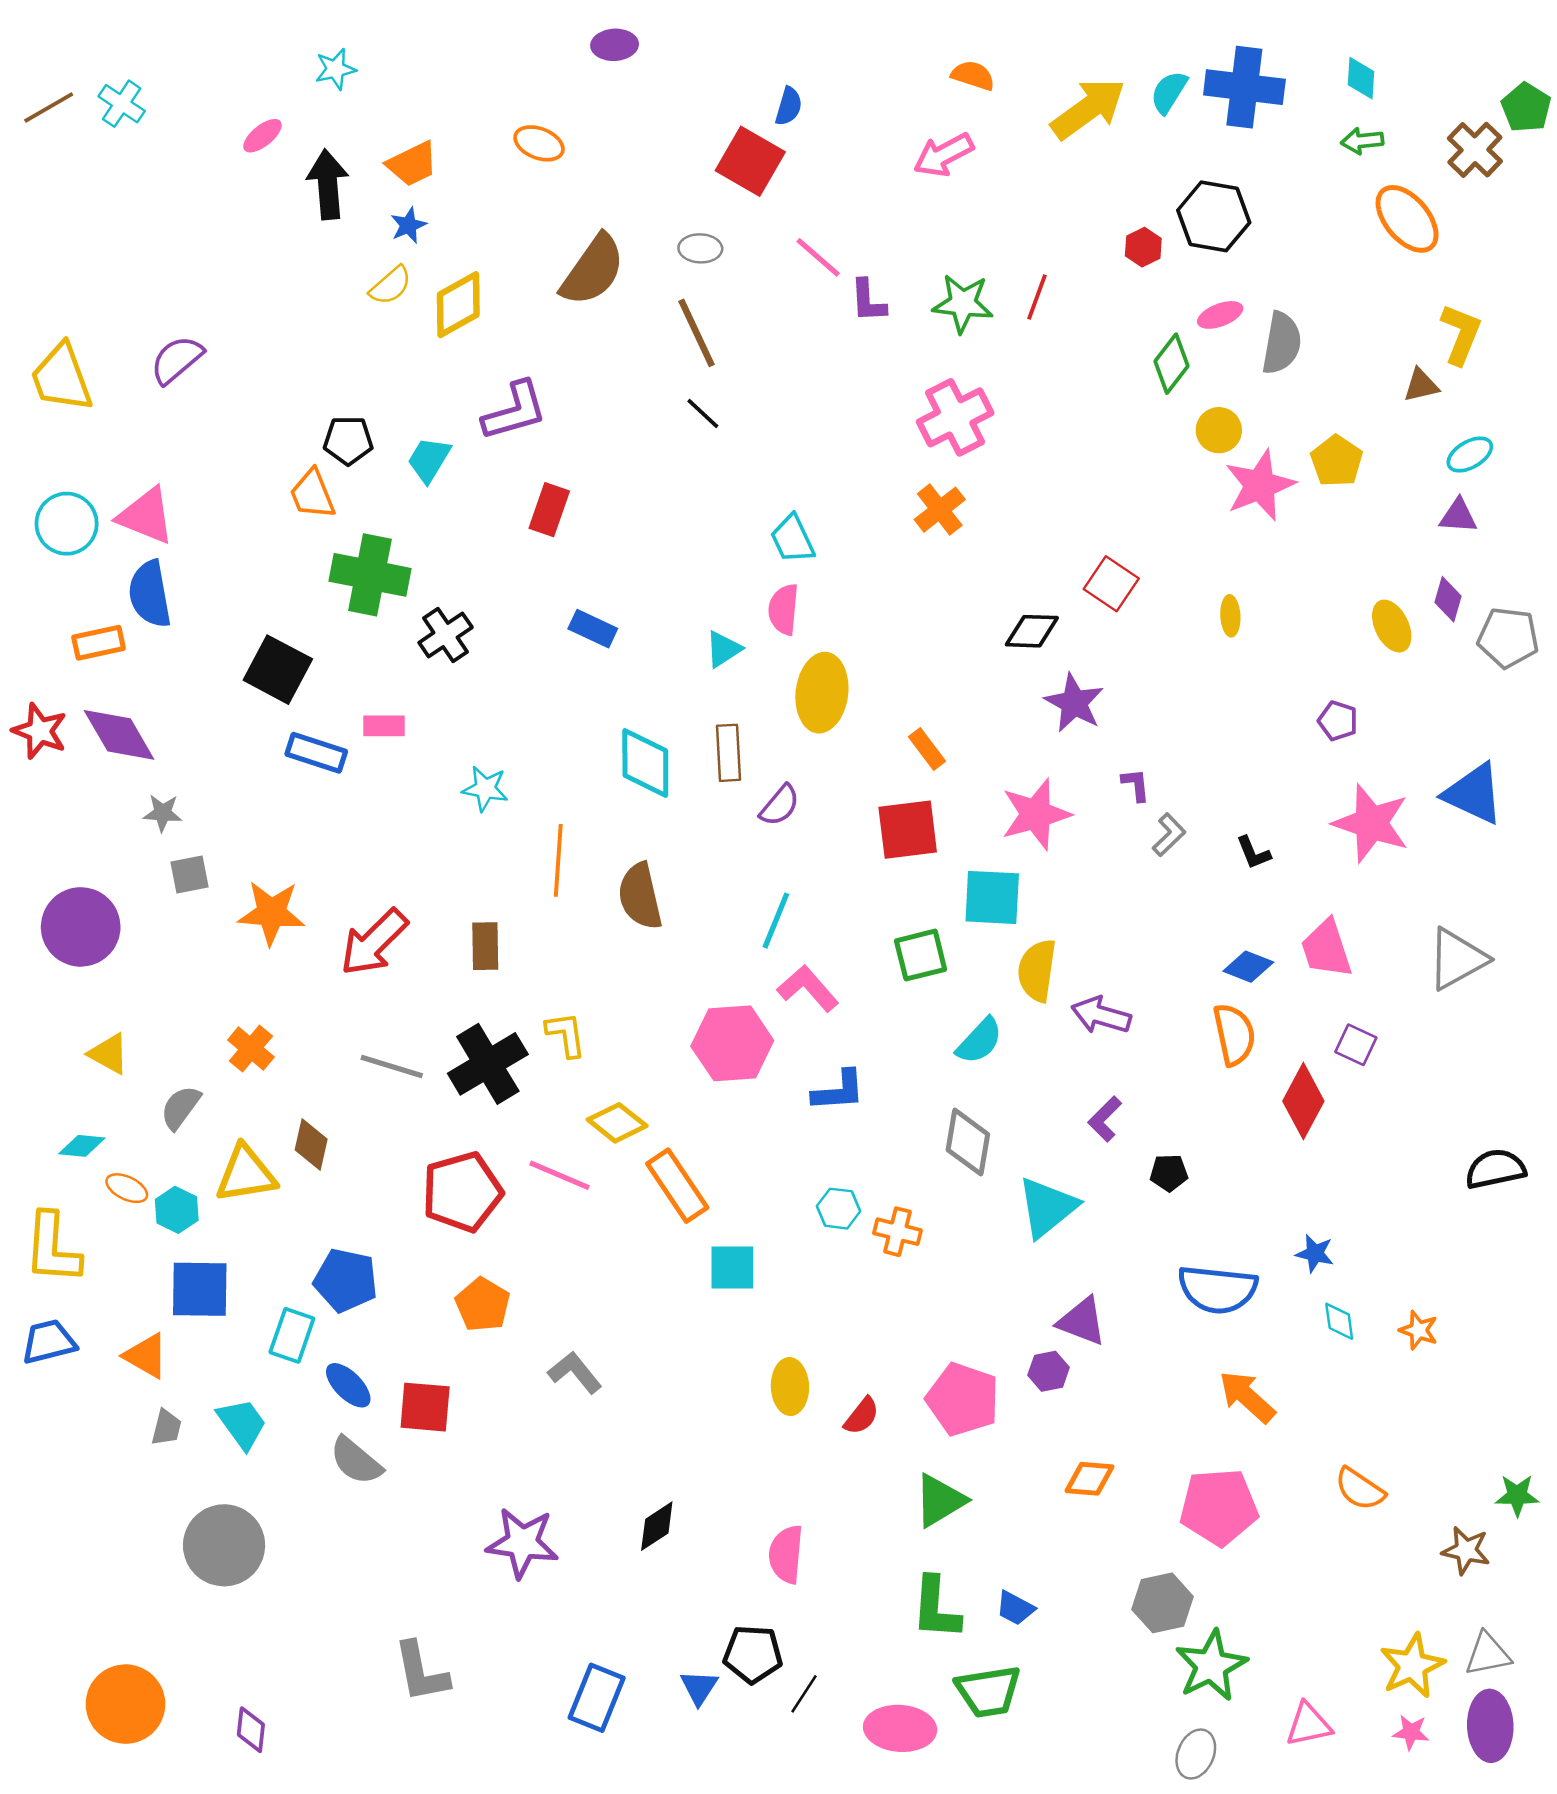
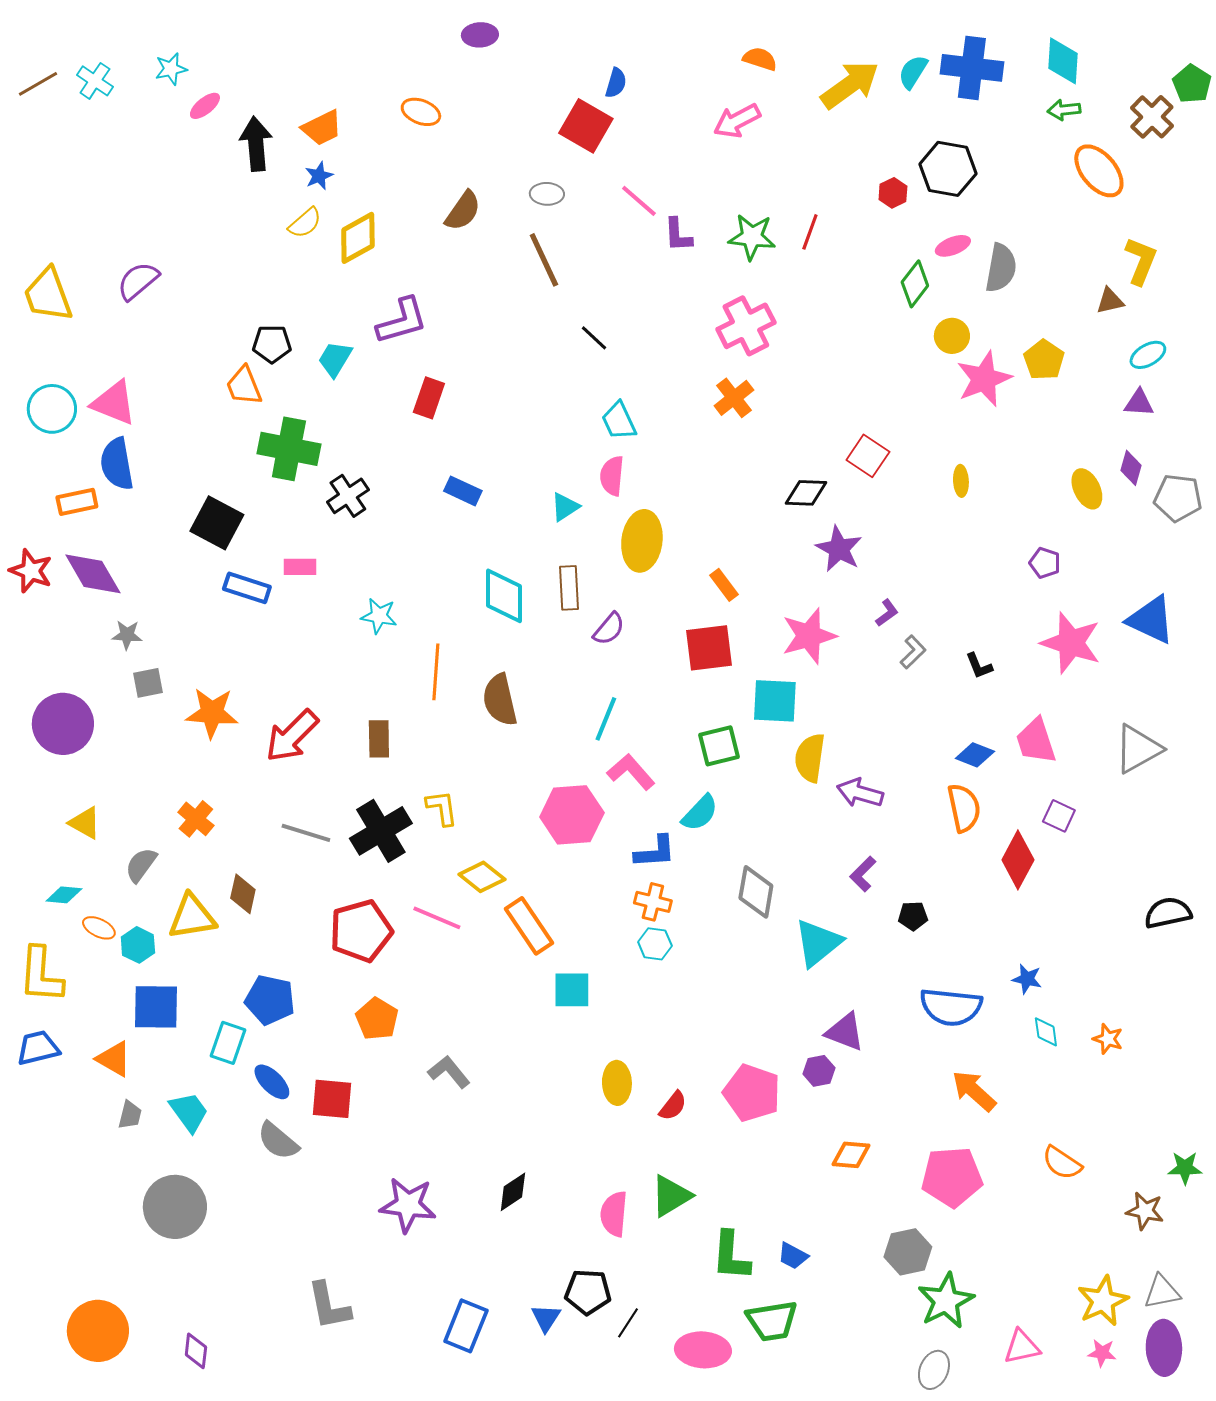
cyan star: (335, 69) -> (171, 69), moved
cyan diamond: (1361, 78) -> (1063, 61), size x1.4
brown semicircle: (593, 270) -> (463, 211), size x0.7
black line: (703, 414) -> (594, 338), moved
purple L-shape: (1136, 785) -> (887, 613), turned 60
cyan semicircle: (979, 1041) -> (700, 813), moved
orange cross: (897, 1232) -> (653, 902), moved
green triangle: (940, 1501) -> (671, 1196), moved

